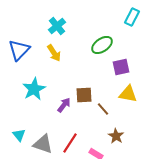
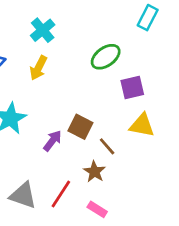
yellow arrow: (54, 53) -> (38, 68), turned 60
brown square: (84, 95) -> (80, 127), turned 30
brown star: (116, 136) -> (94, 172), moved

